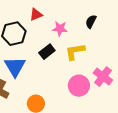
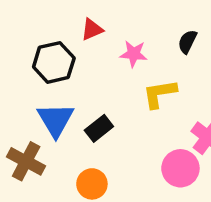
black rectangle: (47, 52) -> (99, 128), moved
pink circle: (79, 86) -> (180, 168), moved

